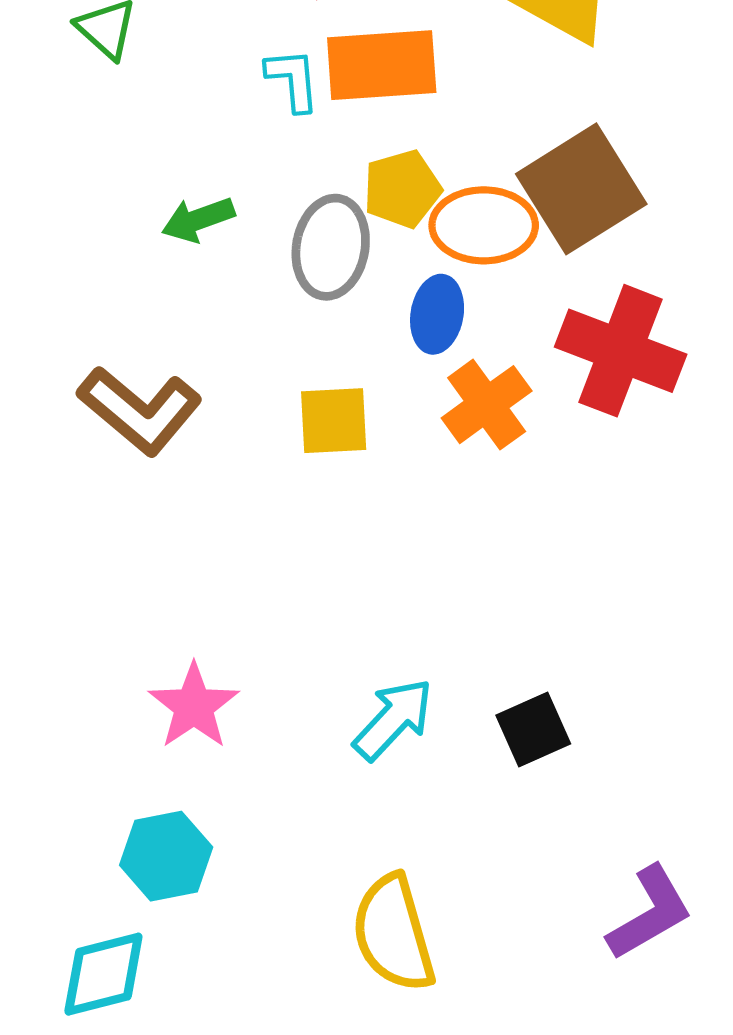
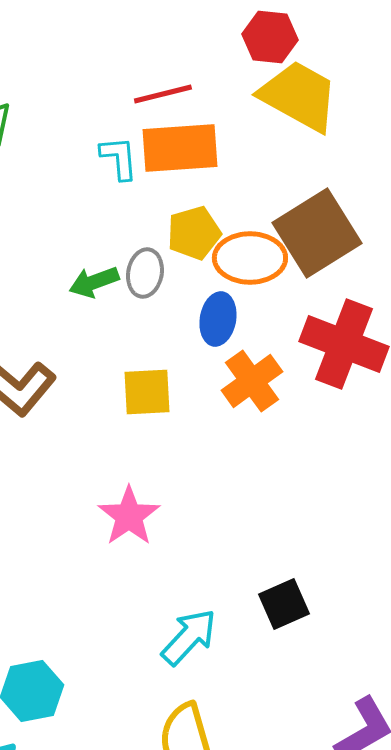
green arrow: (198, 220) -> (94, 282), moved
gray ellipse: (331, 247) -> (145, 273), size x0.7
pink star: (194, 706) -> (129, 516), moved
cyan arrow: (393, 719) -> (189, 637), moved

